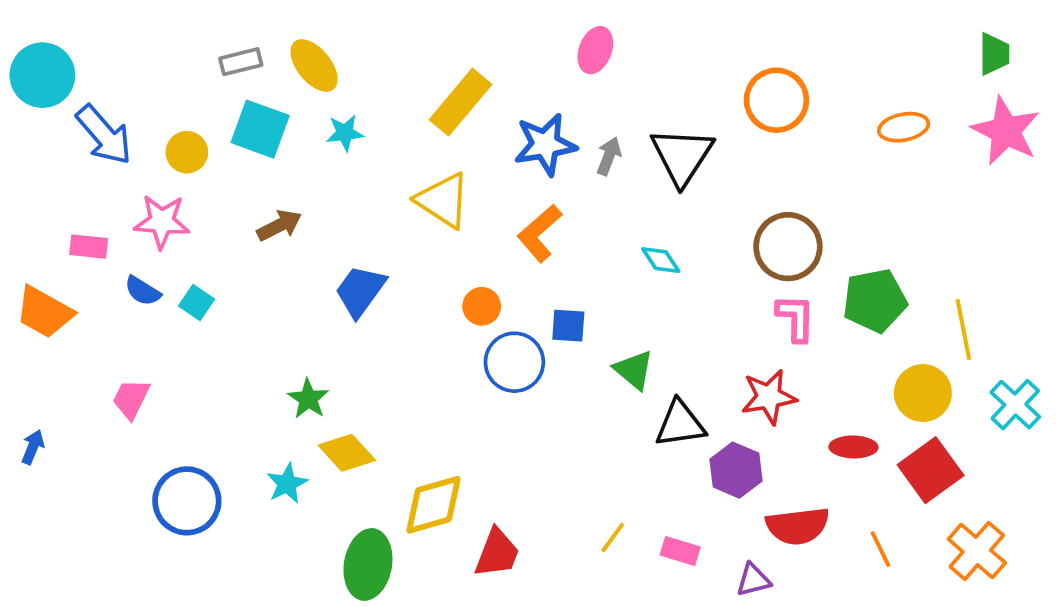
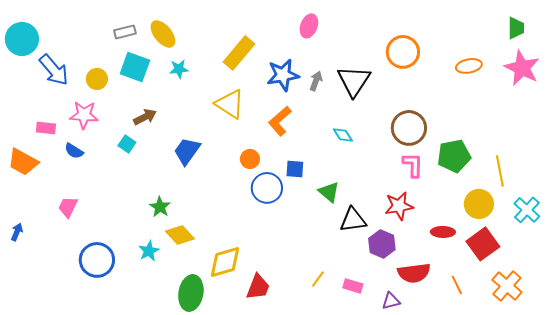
cyan square: (197, 302) -> (127, 144), moved

